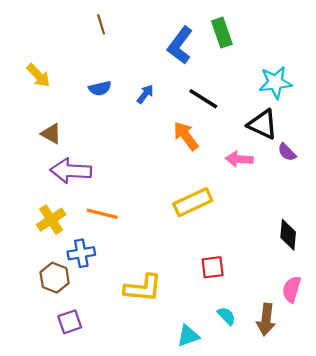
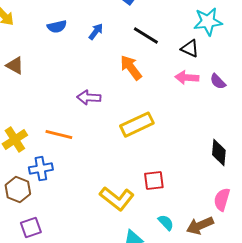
black triangle: (263, 124) -> (190, 49), moved, size x0.7
pink arrow: (239, 159) -> (187, 78), moved
purple arrow: (71, 171) -> (89, 98), moved, size x0.7
yellow L-shape: (143, 288) -> (117, 199), moved, turned 32
brown arrow: (266, 319) -> (200, 226), turned 60

